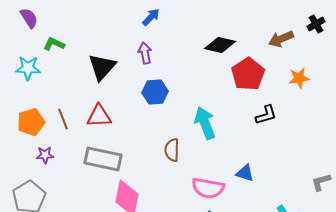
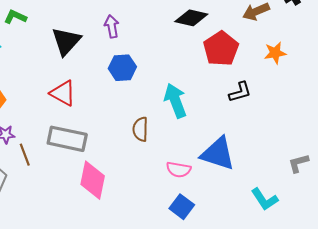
red triangle: (99, 116) -> (63, 93), turned 32
brown line: (63, 119) -> (25, 155), moved
blue triangle: (245, 173) -> (218, 154), size x1.8
pink semicircle: (208, 188) -> (179, 170), size x0.7

